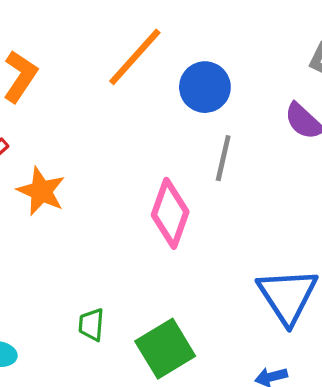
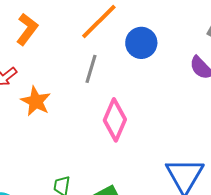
gray line: (223, 158) -> (91, 69), moved

